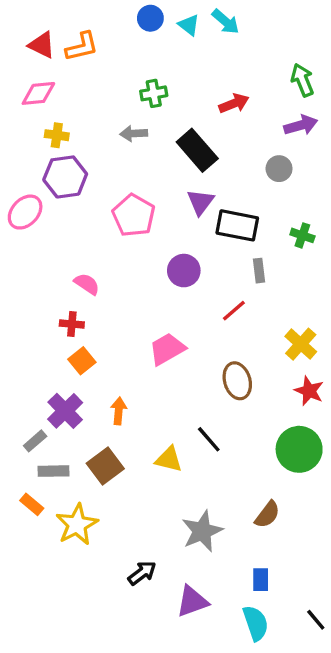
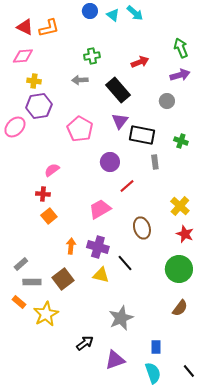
pink semicircle: (87, 284) -> (52, 170), turned -70
red line: (234, 311) -> (127, 186), moved
purple cross: (65, 411) -> (98, 247), moved, turned -30
brown semicircle: (267, 514) -> (180, 308), moved

